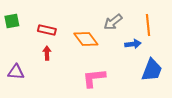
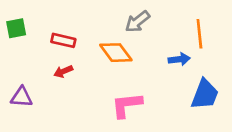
gray arrow: (113, 22) -> (137, 22), moved
red arrow: (47, 53) -> (63, 71), turned -112

